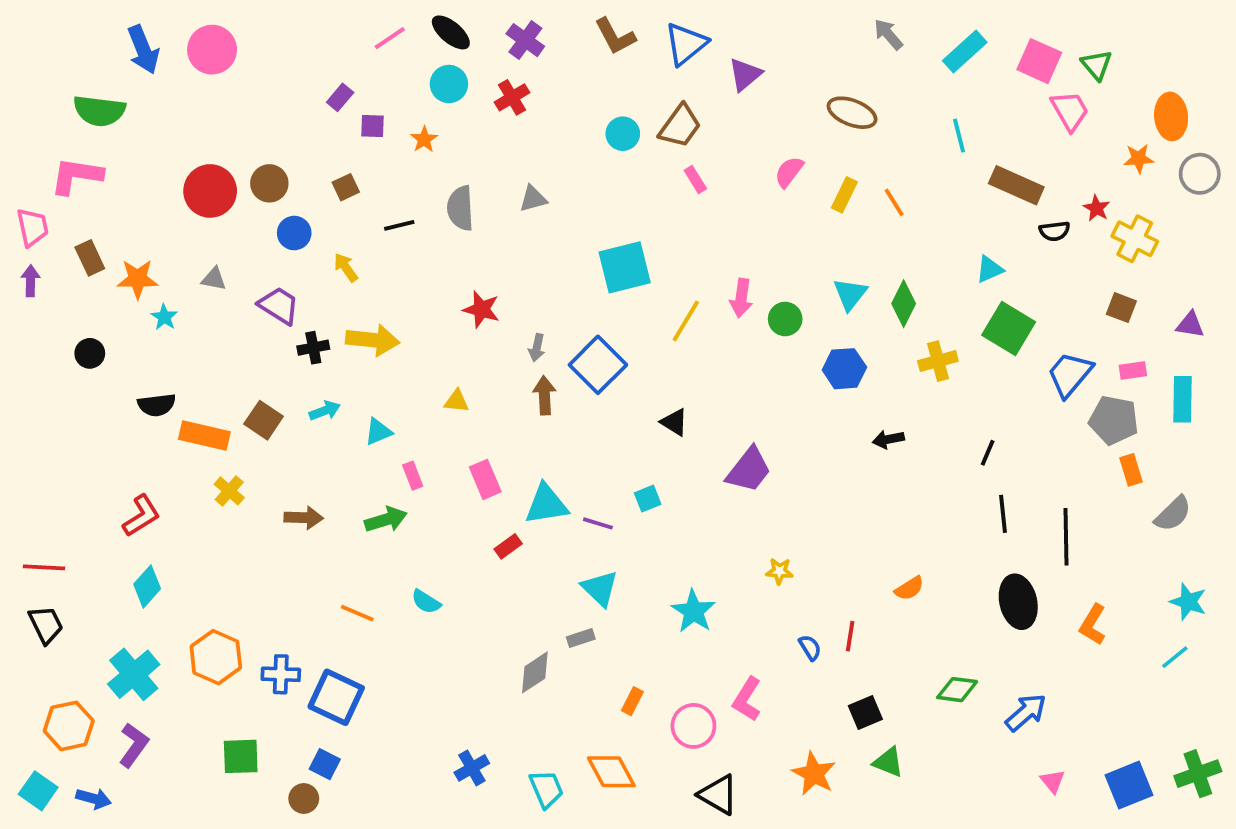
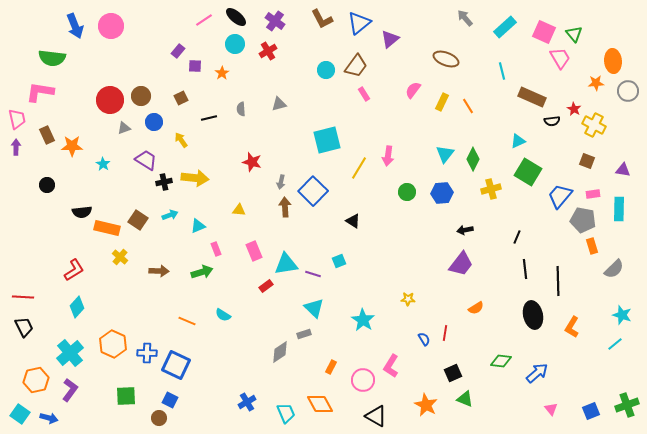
gray semicircle: (460, 208) -> (241, 109), size x0.6
gray triangle: (214, 279) -> (124, 128), moved, turned -32
cyan star: (164, 317) -> (103, 164), moved
green circle: (785, 319) -> (407, 192), moved
purple trapezoid: (749, 470) -> (461, 264), moved
blue square: (1129, 785) -> (591, 411), size x0.7

